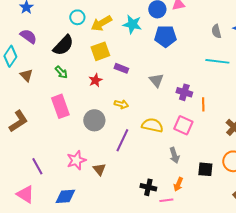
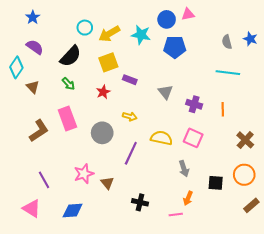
orange line: (203, 104) -> (223, 109), moved
brown L-shape: (18, 121) -> (39, 131), moved
black cross: (148, 187) -> (140, 202), moved

